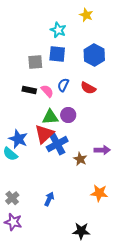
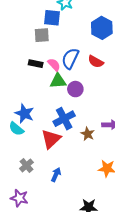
blue square: (57, 54) -> (52, 18), moved
blue semicircle: (63, 85) -> (70, 59), size x1.5
green triangle: (50, 117) -> (58, 81), moved
red triangle: (44, 134) -> (51, 139), moved
gray cross: (12, 198) -> (26, 165), moved

